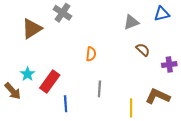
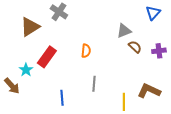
blue triangle: (162, 14) -> (153, 13), turned -35
gray triangle: (131, 22) -> (124, 31), moved
purple cross: (169, 65) -> (159, 51), moved
red rectangle: (50, 81) -> (47, 57), moved

